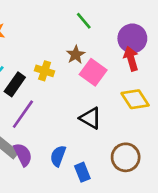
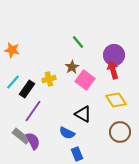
yellow cross: (45, 71) -> (49, 79), turned -32
blue semicircle: (58, 156) -> (67, 133), moved, turned -84
brown circle: (126, 157) -> (120, 132), moved

